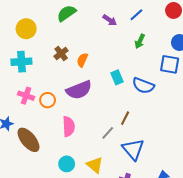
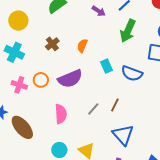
green arrow: (140, 41) -> (128, 31), size x1.6
orange semicircle: (82, 60) -> (82, 46), moved
cyan cross: (21, 62) -> (14, 52), turned 30
orange circle: (48, 100) -> (41, 80), moved
gray line: (108, 133) -> (93, 109), moved

